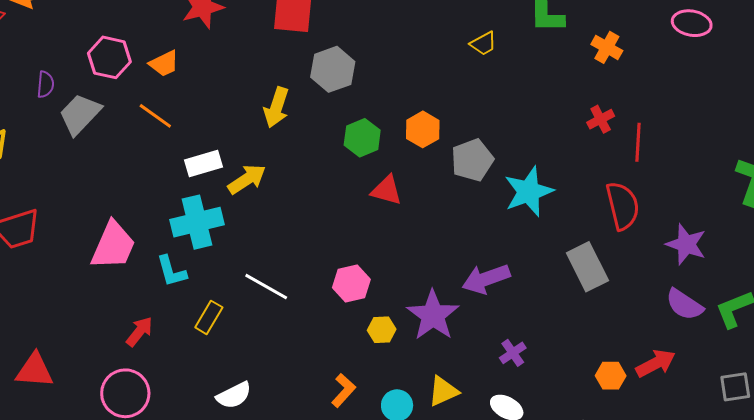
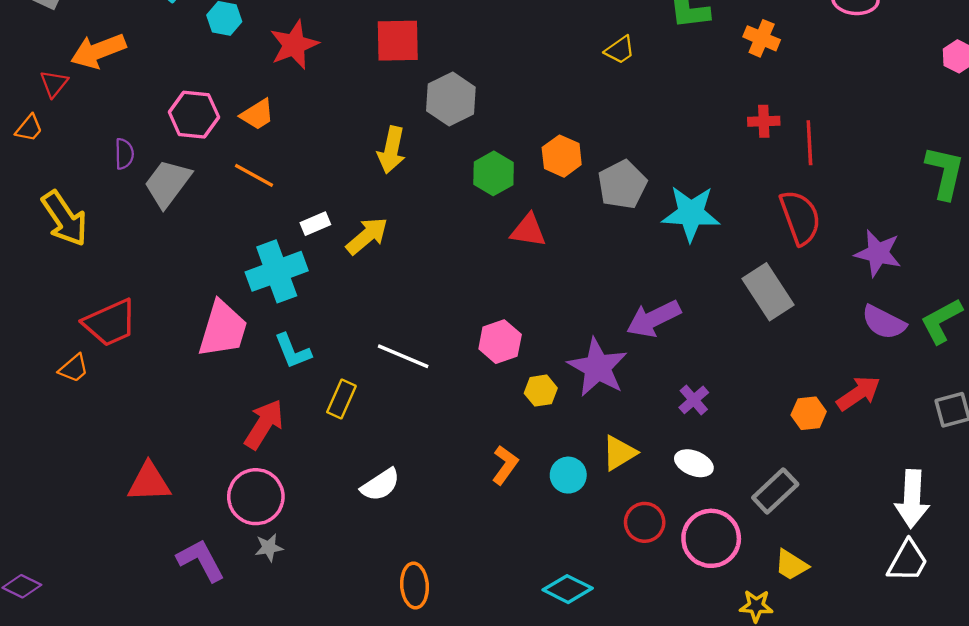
red cross: (601, 119) -> (764, 121), turned 32
white rectangle: (204, 163) -> (315, 224), size x0.7
cyan star: (529, 192) -> (691, 213), turned 30
cyan cross: (197, 222) -> (277, 271), moved
red arrow: (139, 332) -> (264, 424), size x1.4

